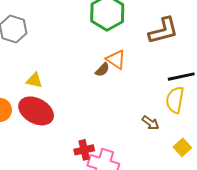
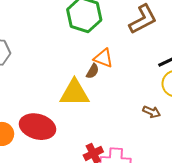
yellow triangle: (34, 80) -> (75, 93), moved, size x1.8

